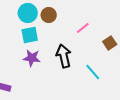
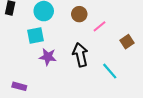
brown circle: (49, 15) -> (79, 14), moved
cyan square: (30, 35) -> (36, 35), moved

